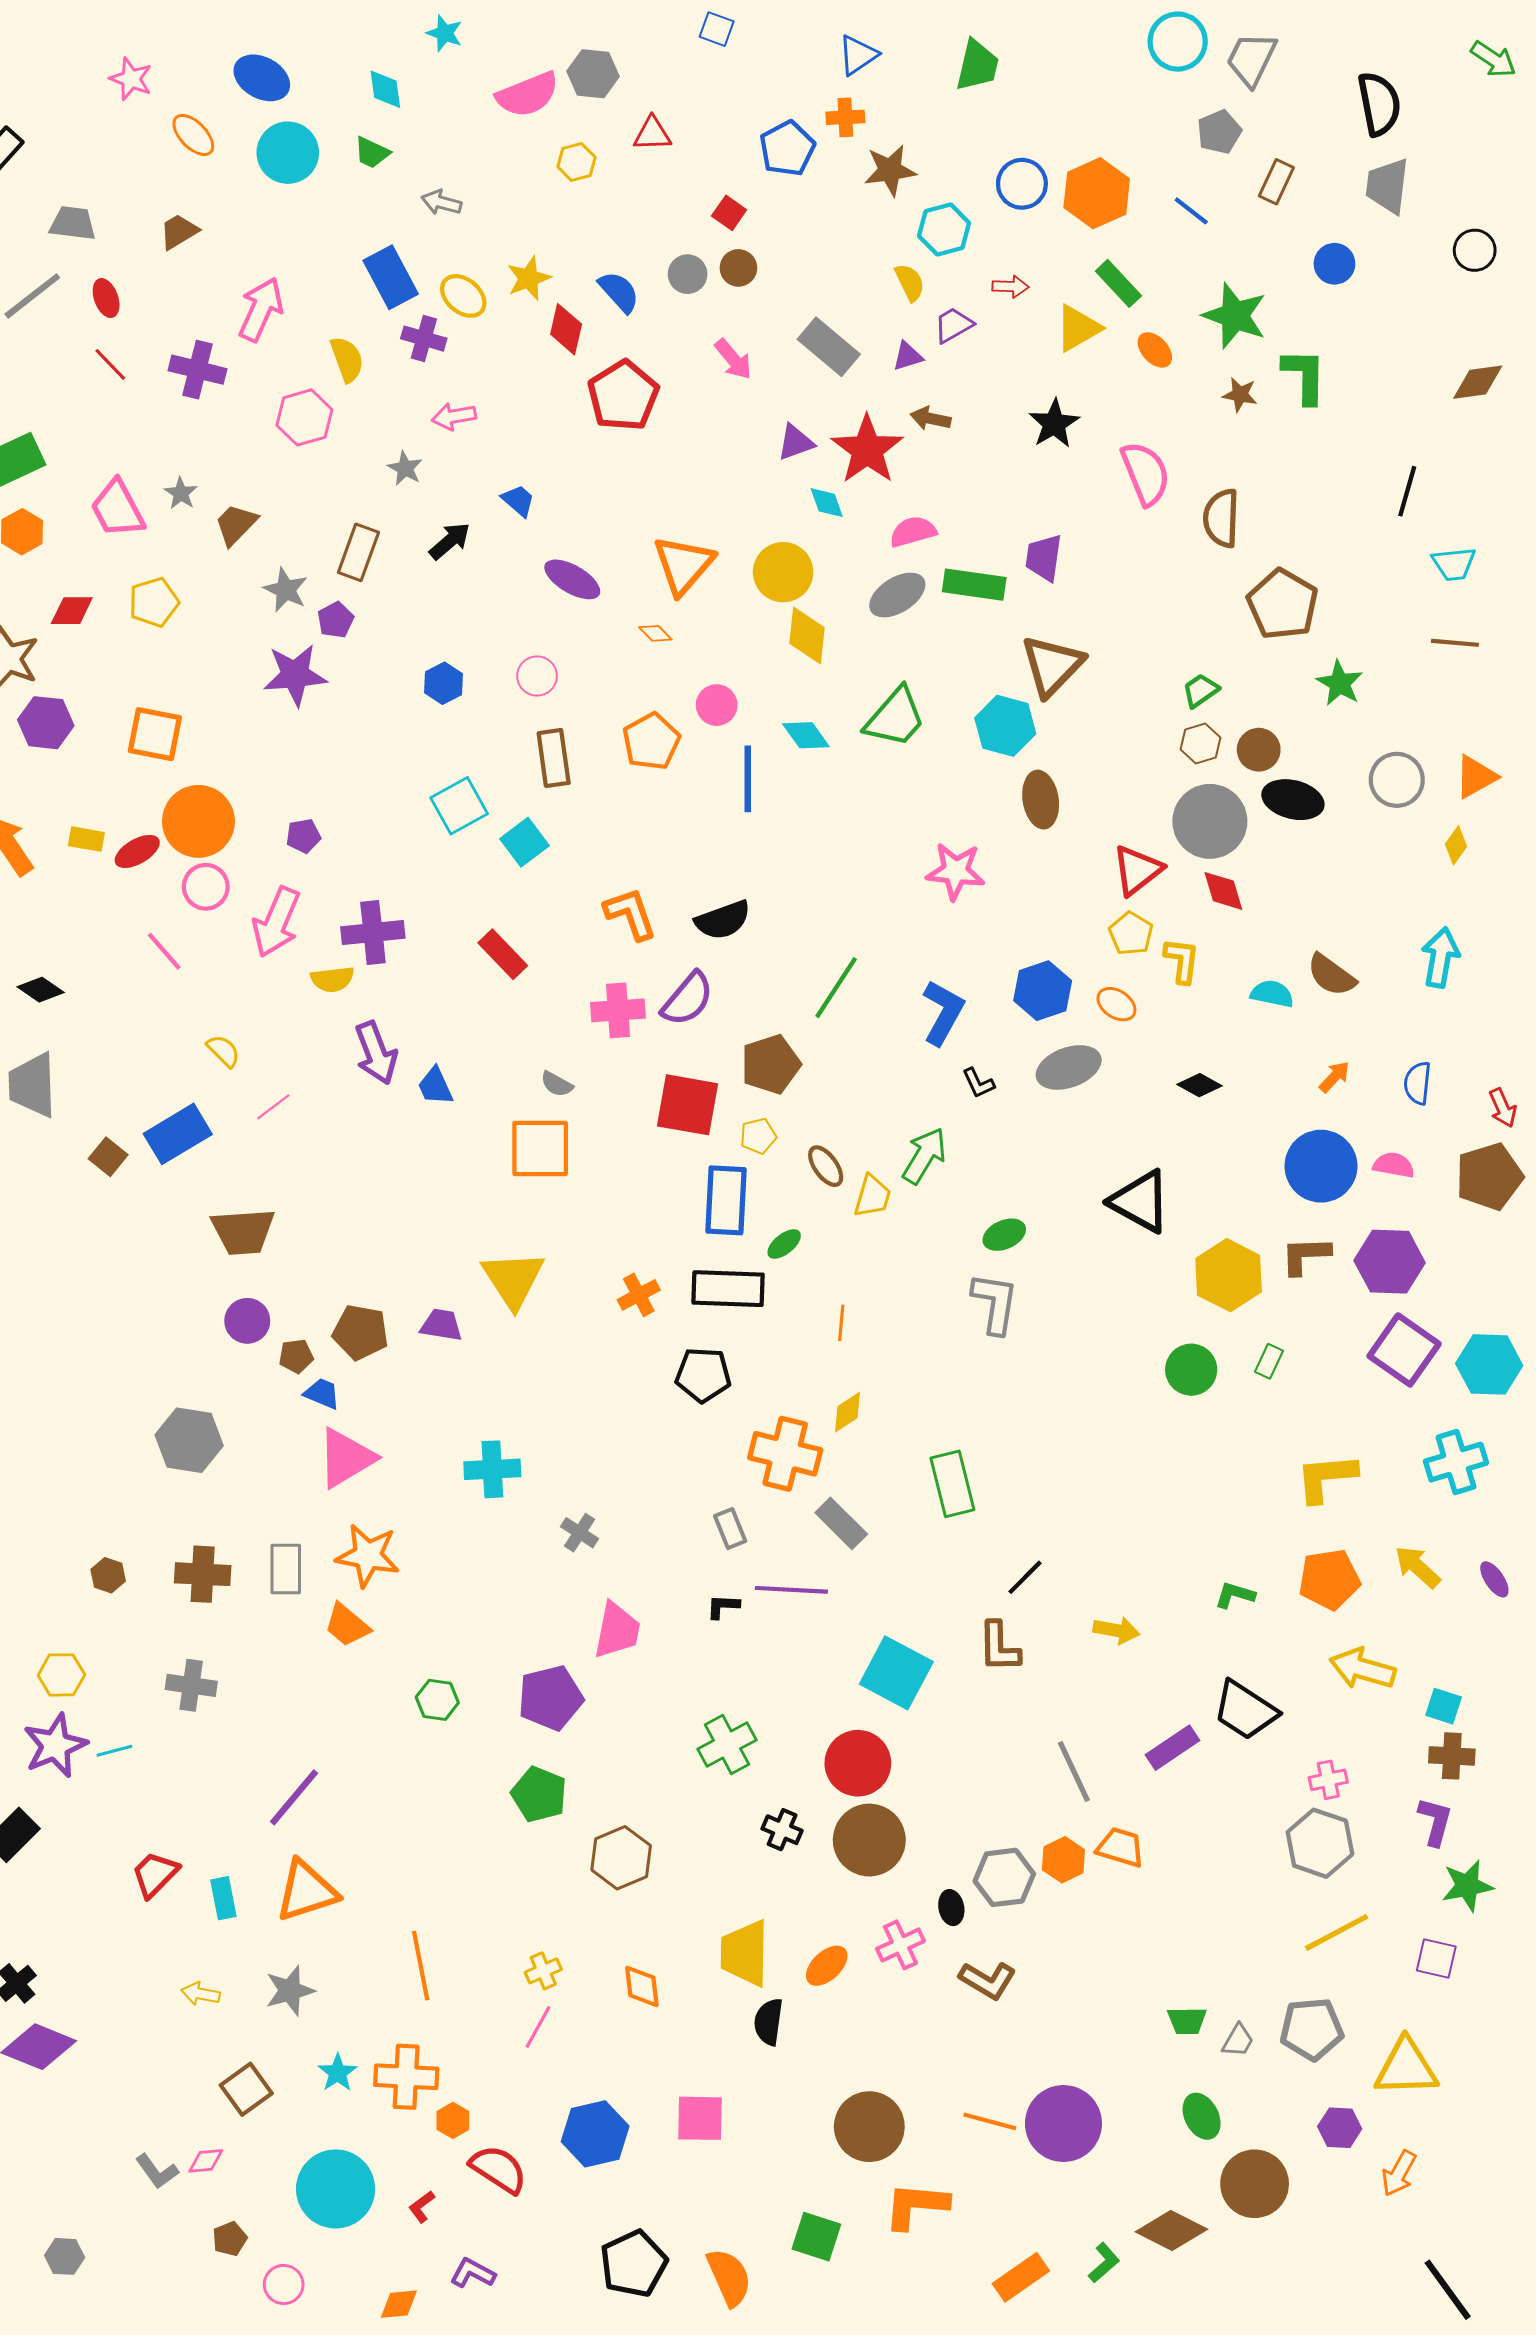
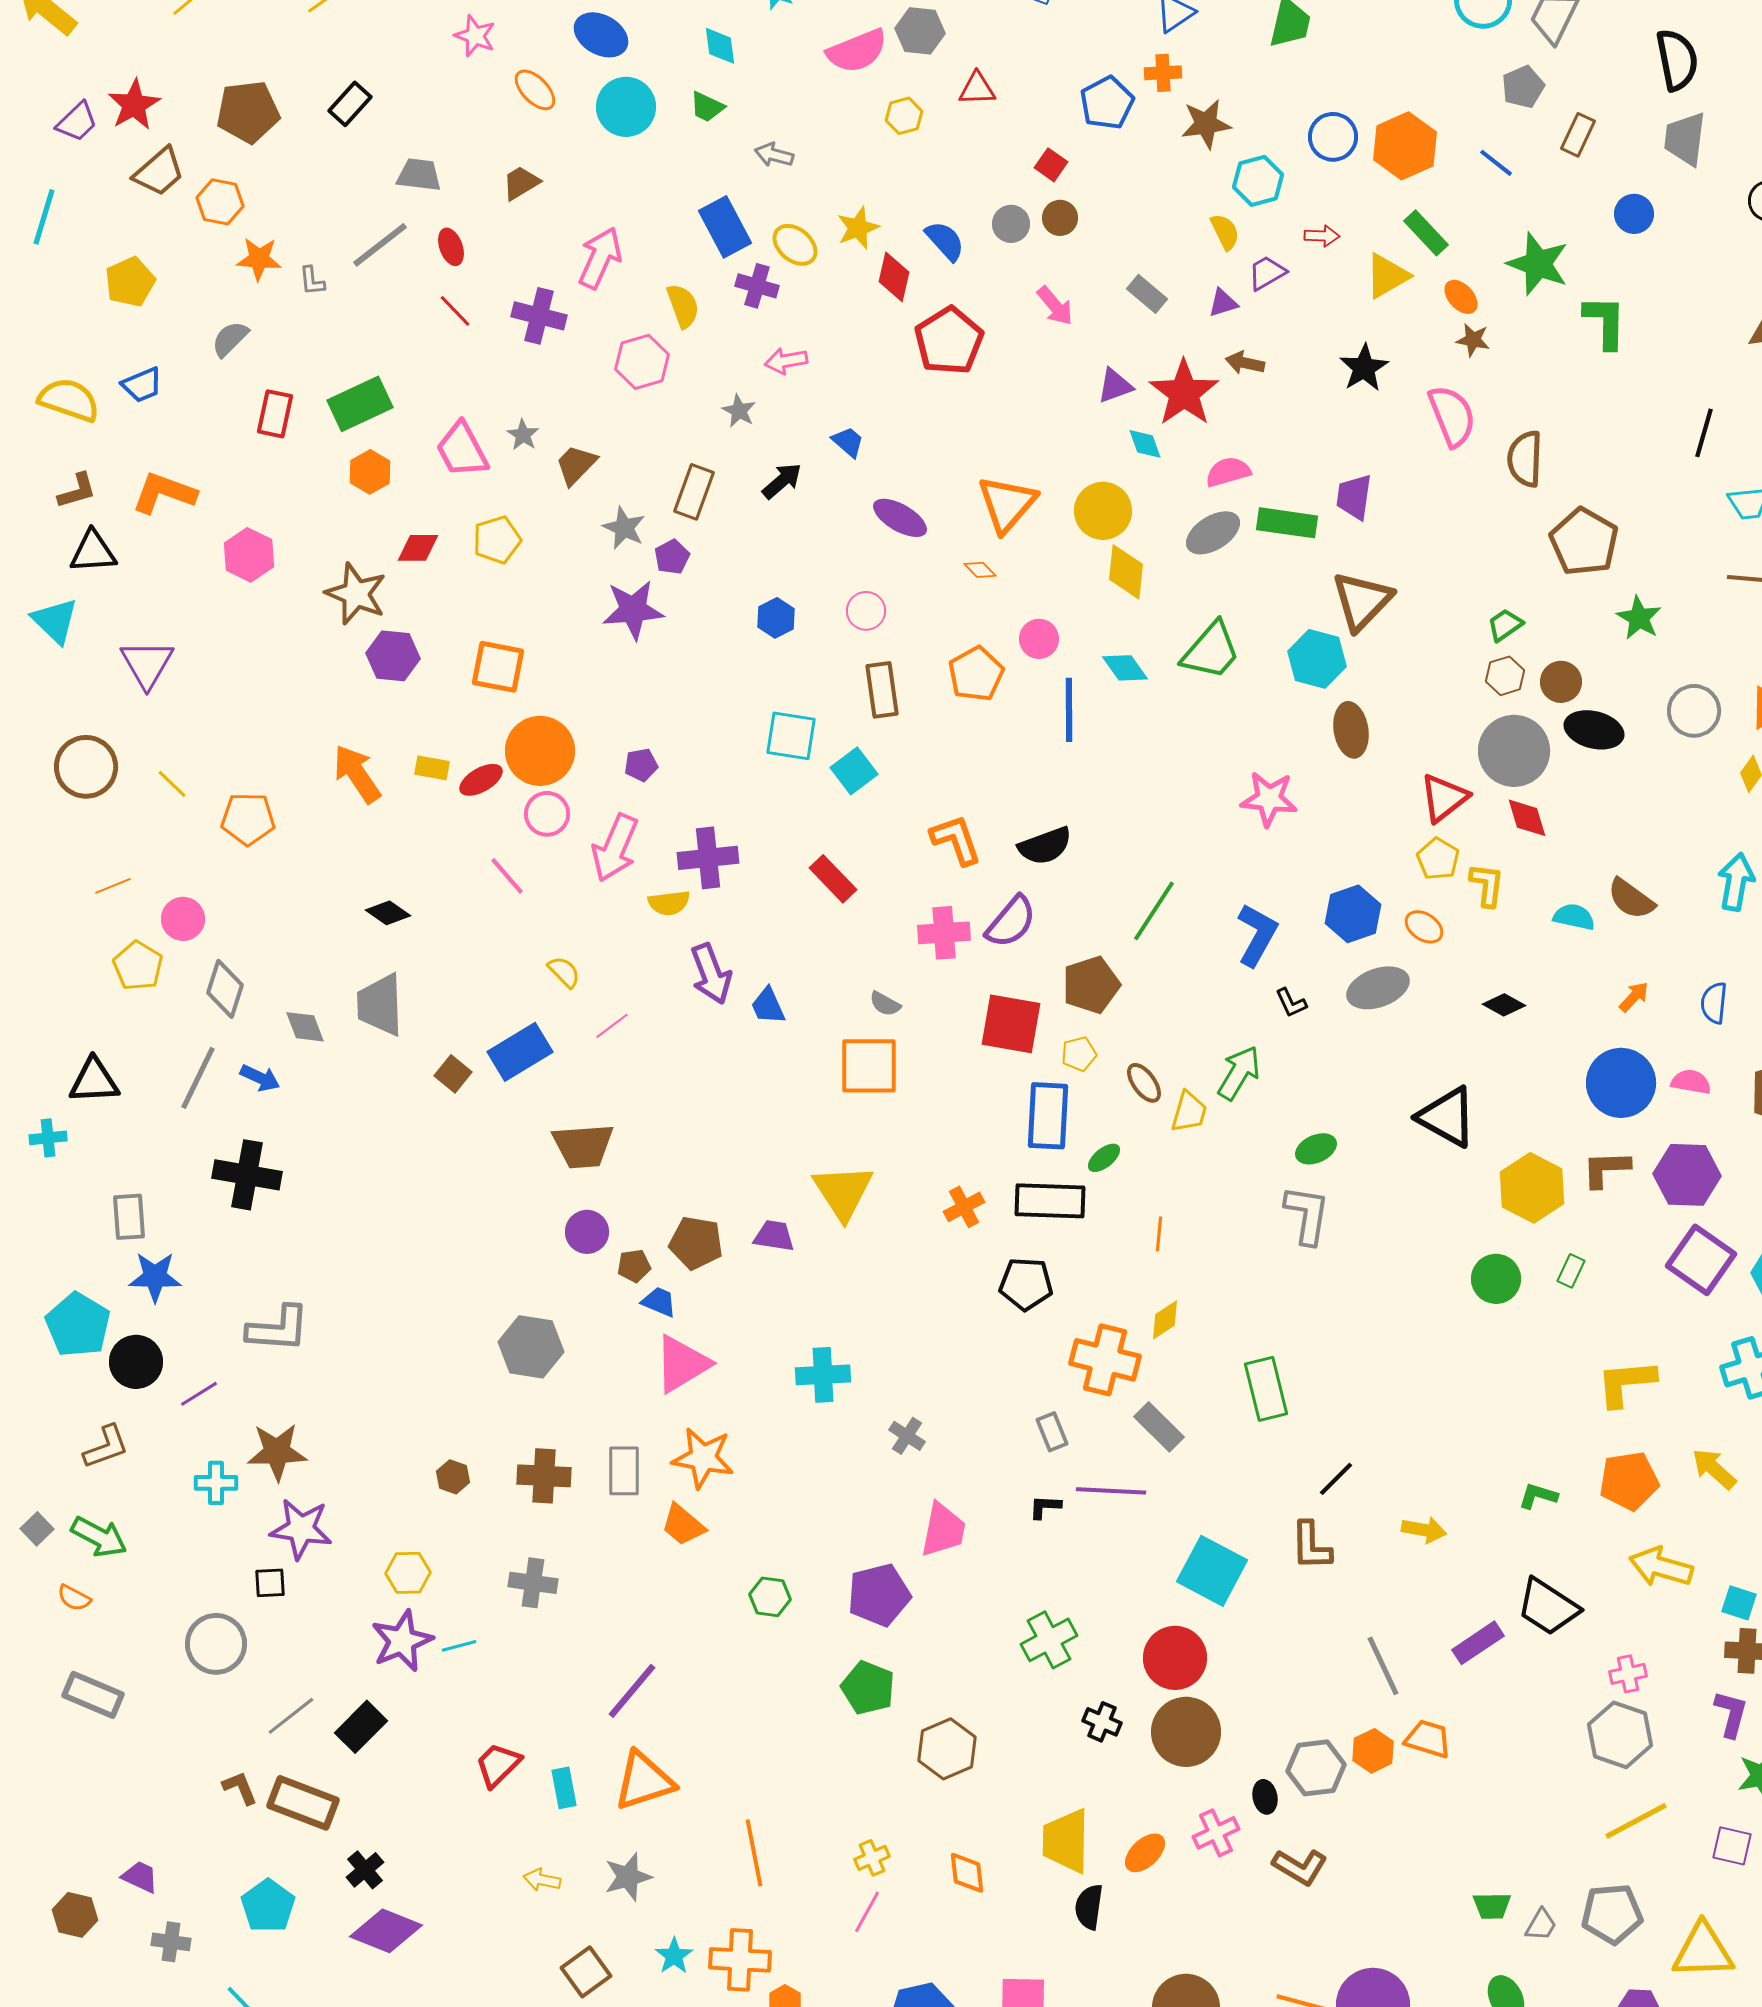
gray rectangle: (829, 347) -> (1147, 294), size x0.7
brown star: (1240, 395) -> (1473, 340), moved
cyan square: (459, 806) -> (791, 736), turned 38

